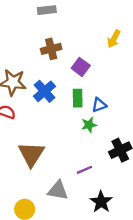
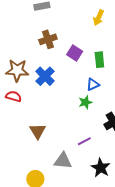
yellow arrow: (114, 39) -> (99, 18), moved
green rectangle: (78, 98) -> (99, 60), moved
brown triangle: (31, 154) -> (38, 131), size x0.7

